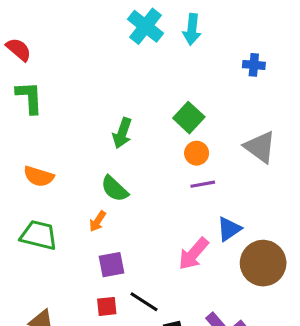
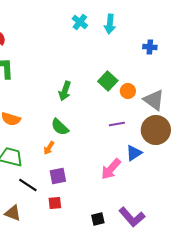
cyan cross: (145, 26) -> (80, 22), size x0.7
orange circle: (197, 153) -> (128, 91), moved
brown circle: (263, 263) -> (156, 130), moved
black line: (144, 302) -> (28, 185), moved

